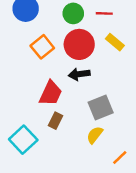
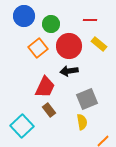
green circle: (73, 13) -> (51, 24), moved
brown rectangle: (55, 121) -> (49, 110), turned -64
yellow semicircle: (95, 135) -> (82, 122), turned 133

